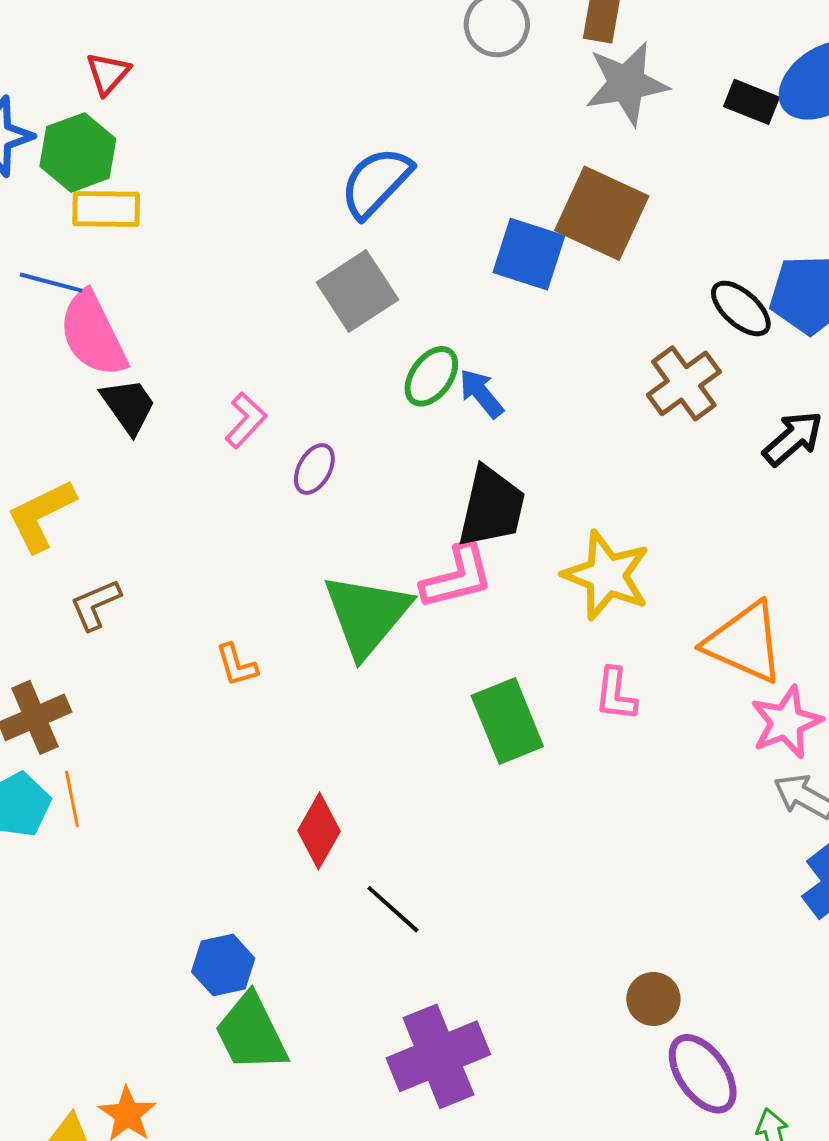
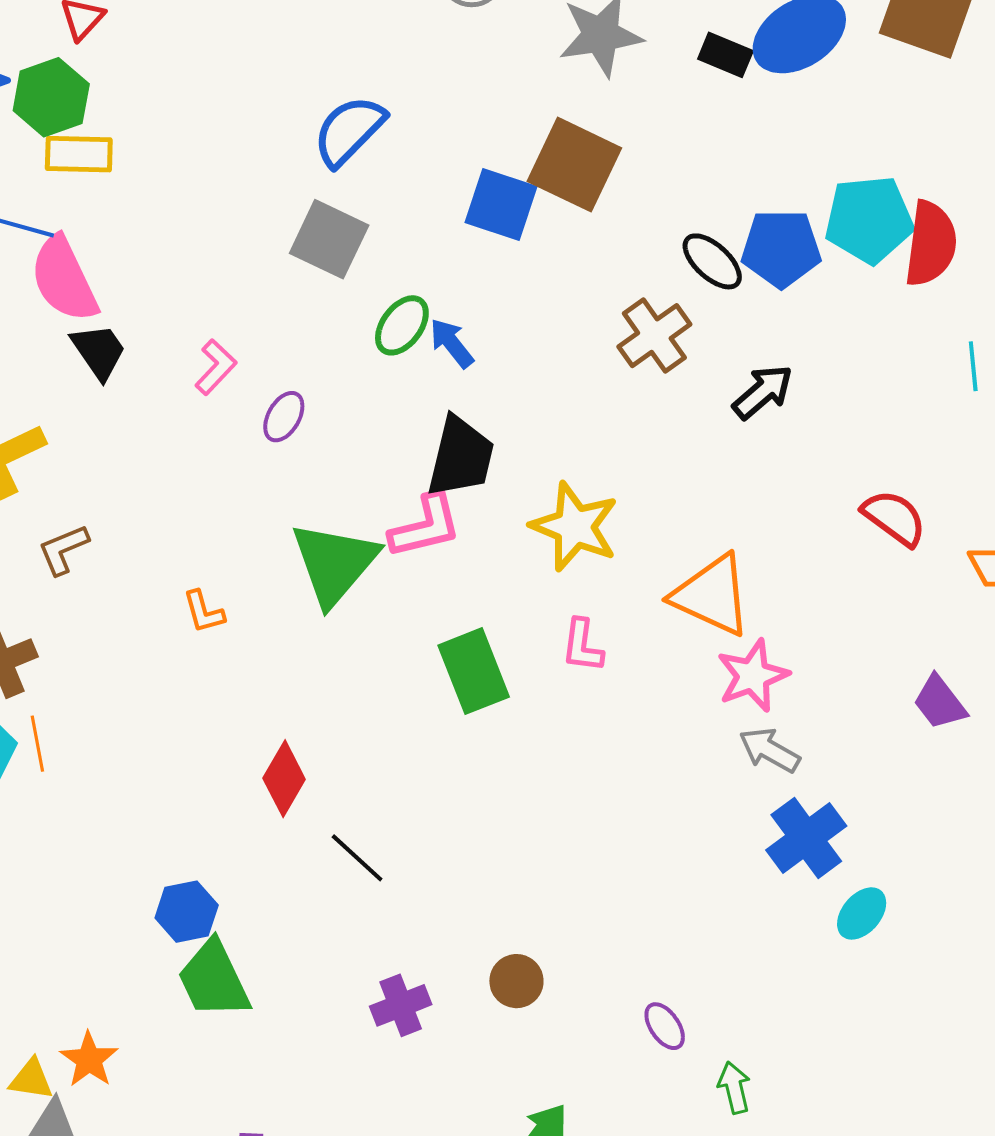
gray square: (357, 291) -> (329, 239), turned -32
brown circle: (653, 999) -> (516, 981), moved
purple cross: (438, 1056) -> (401, 1005), size x0.6
purple ellipse: (703, 1074) -> (665, 1026), size x0.6

